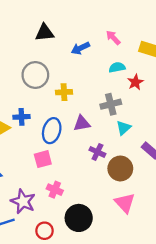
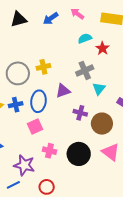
blue arrow: (80, 48) -> (51, 18), moved
gray circle: (35, 75) -> (18, 73), moved
blue cross: (21, 117) -> (16, 105), moved
black circle: (79, 218) -> (79, 154), moved

